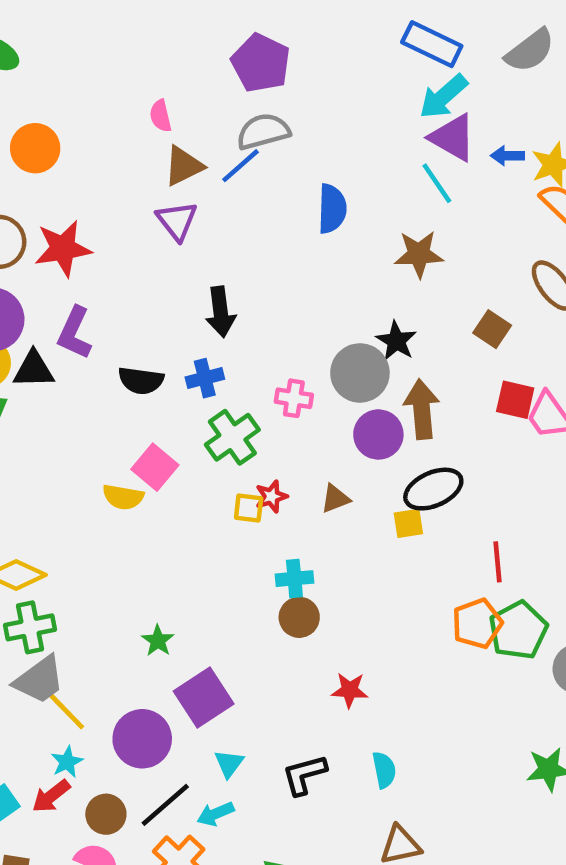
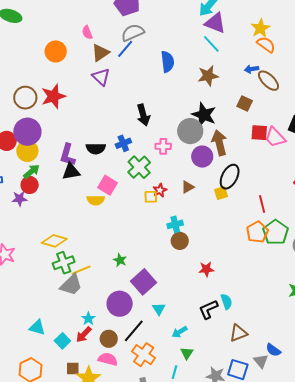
orange circle: (35, 148) -> (56, 51), moved
blue arrow: (507, 156) -> (252, 69), moved
black arrow: (221, 312) -> (143, 115), moved
purple L-shape: (75, 333) -> (67, 155), moved
black star: (396, 341) -> (204, 115), size x1.4
black triangle: (34, 370) -> (71, 172), moved
black ellipse: (433, 489) -> (230, 177), turned -30
yellow line: (67, 712) -> (81, 270), moved, turned -60
black L-shape: (304, 775) -> (208, 309), moved
cyan arrow: (215, 814) -> (180, 332), moved

